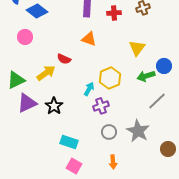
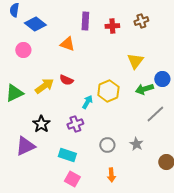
orange triangle: (89, 39) -> (67, 44), moved
red semicircle: (64, 59) -> (66, 80), moved
purple triangle: (27, 103) -> (25, 146), moved
black star: (54, 106) -> (41, 124), moved
purple cross: (101, 106) -> (75, 124), moved
gray star: (138, 131) -> (136, 144), size x0.6

